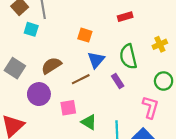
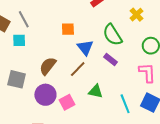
pink square: (68, 108) -> (67, 102), moved
green triangle: (89, 122) -> (96, 91), moved

